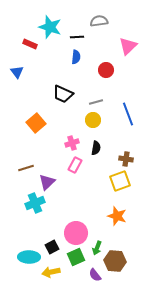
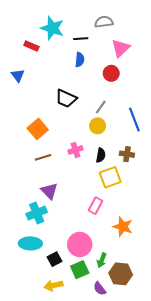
pink triangle: (128, 46) -> (121, 48), moved
gray line: (96, 102) -> (101, 107), turned -40
brown cross: (126, 159) -> (127, 154), moved
pink rectangle: (75, 165) -> (95, 206), moved
brown line: (26, 168) -> (43, 157), moved
yellow square: (120, 181) -> (110, 177), moved
purple triangle: (47, 182) -> (49, 191), turned -30
cyan ellipse: (29, 257) -> (30, 243), moved

